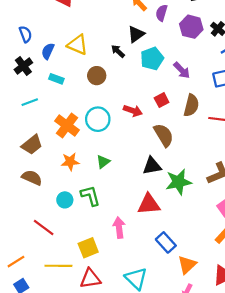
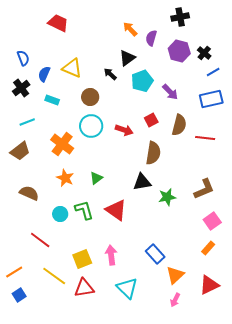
cyan circle: (98, 119) -> (91, 126), moved
brown semicircle: (164, 135) -> (153, 153), turned 40
brown trapezoid: (32, 145) -> (20, 151), moved
orange star: (70, 162) -> (65, 178), turned 30
green star: (179, 182) -> (167, 197), size x0.7
red triangle: (149, 204) -> (116, 210), moved, turned 40
pink arrow: (119, 228) -> (111, 255), moved
yellow line: (58, 266) -> (54, 276), turned 35

